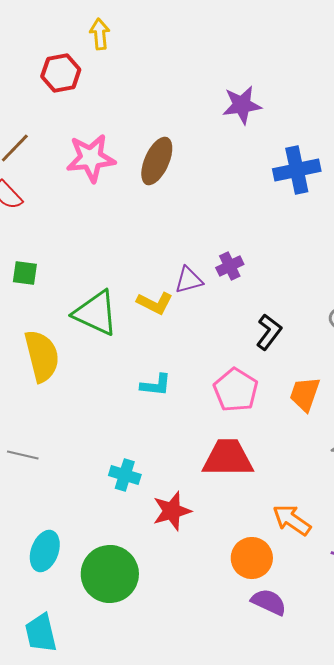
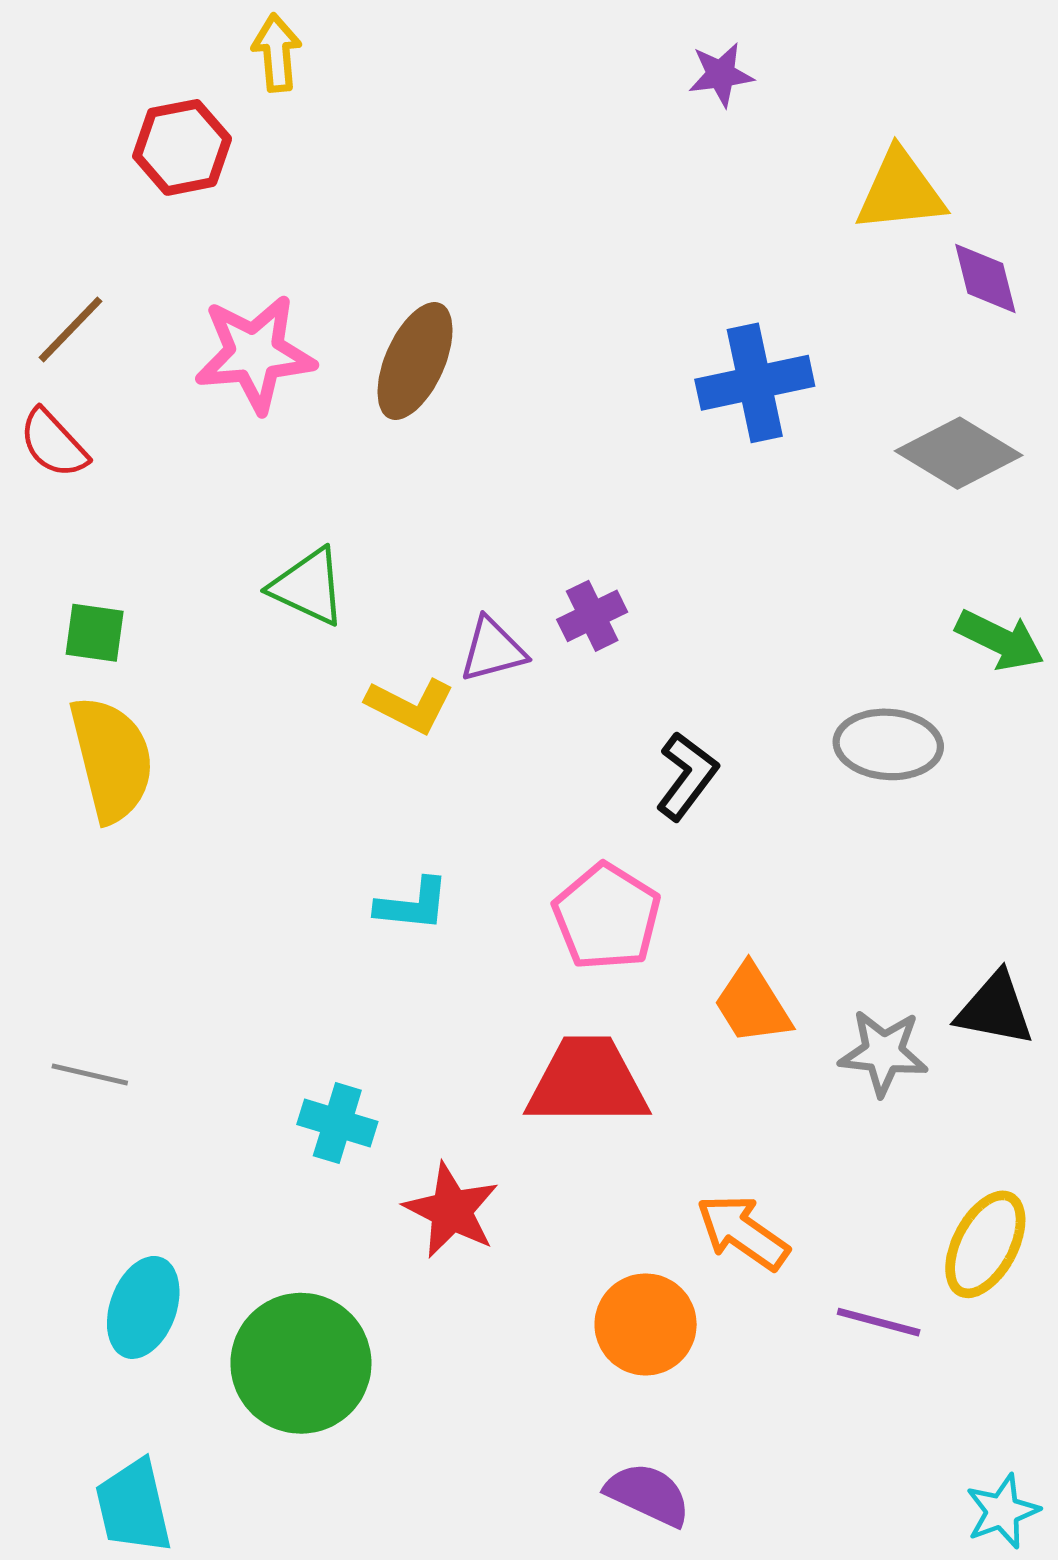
purple star: (242, 105) -> (721, 75), moved, size x0.7
green triangle: (96, 313) -> (308, 587), moved, size x0.7
yellow semicircle: (42, 356) -> (112, 759), moved
orange trapezoid: (305, 394) -> (752, 1004), moved, turned -51
red star: (172, 511) -> (451, 1210), turned -30
purple semicircle: (269, 602) -> (648, 1494), moved

